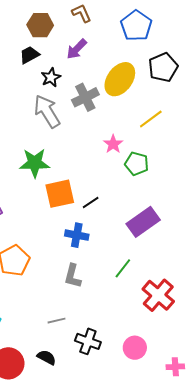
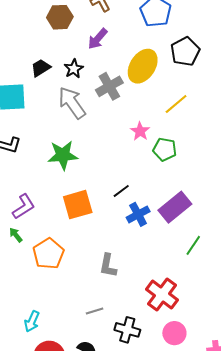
black trapezoid: (29, 55) -> (41, 68), moved
orange square: (60, 194) -> (78, 205), moved
blue cross: (77, 235) -> (138, 214), moved, turned -35
green line: (123, 268) -> (193, 245), moved
red cross: (158, 295) -> (162, 295), moved

